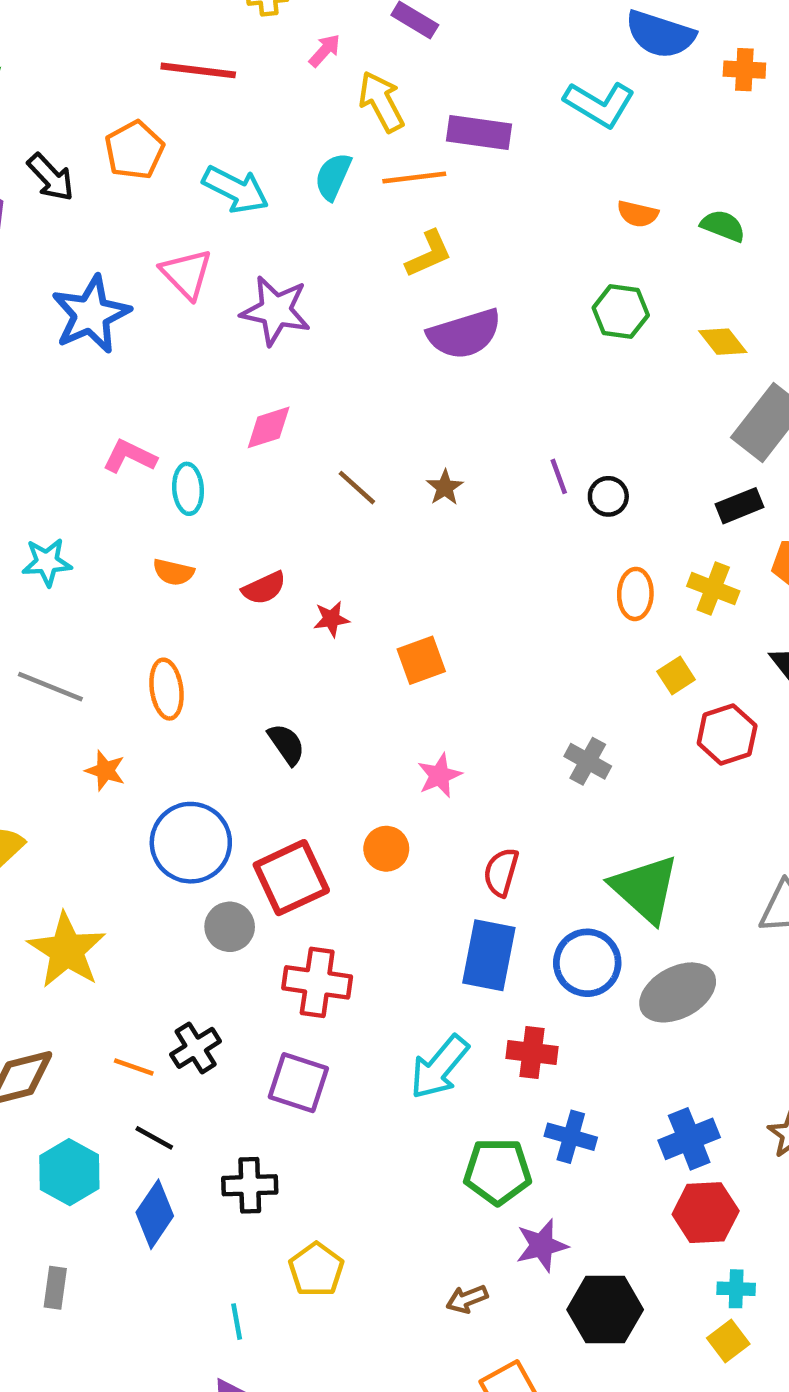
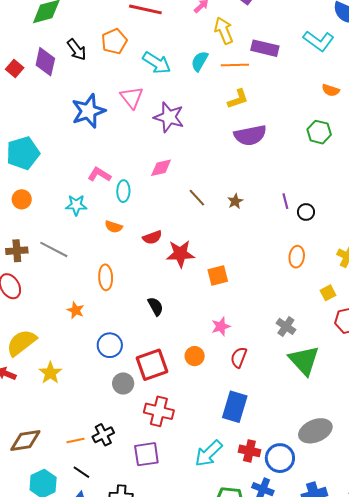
cyan star: (47, 562) -> (76, 205), moved
orange ellipse: (635, 594) -> (297, 257), moved
red star: (331, 619) -> (180, 254), size x1.8
gray line: (50, 687) -> (54, 249), moved
blue circle: (191, 843) -> (110, 345), size x0.7
red semicircle: (501, 872) -> (239, 357), moved
green triangle: (645, 889) -> (304, 360), moved
yellow star: (67, 950) -> (50, 373), moved, size x0.7
blue circle: (587, 963) -> (280, 458), moved
orange line: (134, 1067) -> (76, 440), turned -36
purple square: (298, 1083) -> (146, 454), turned -32

